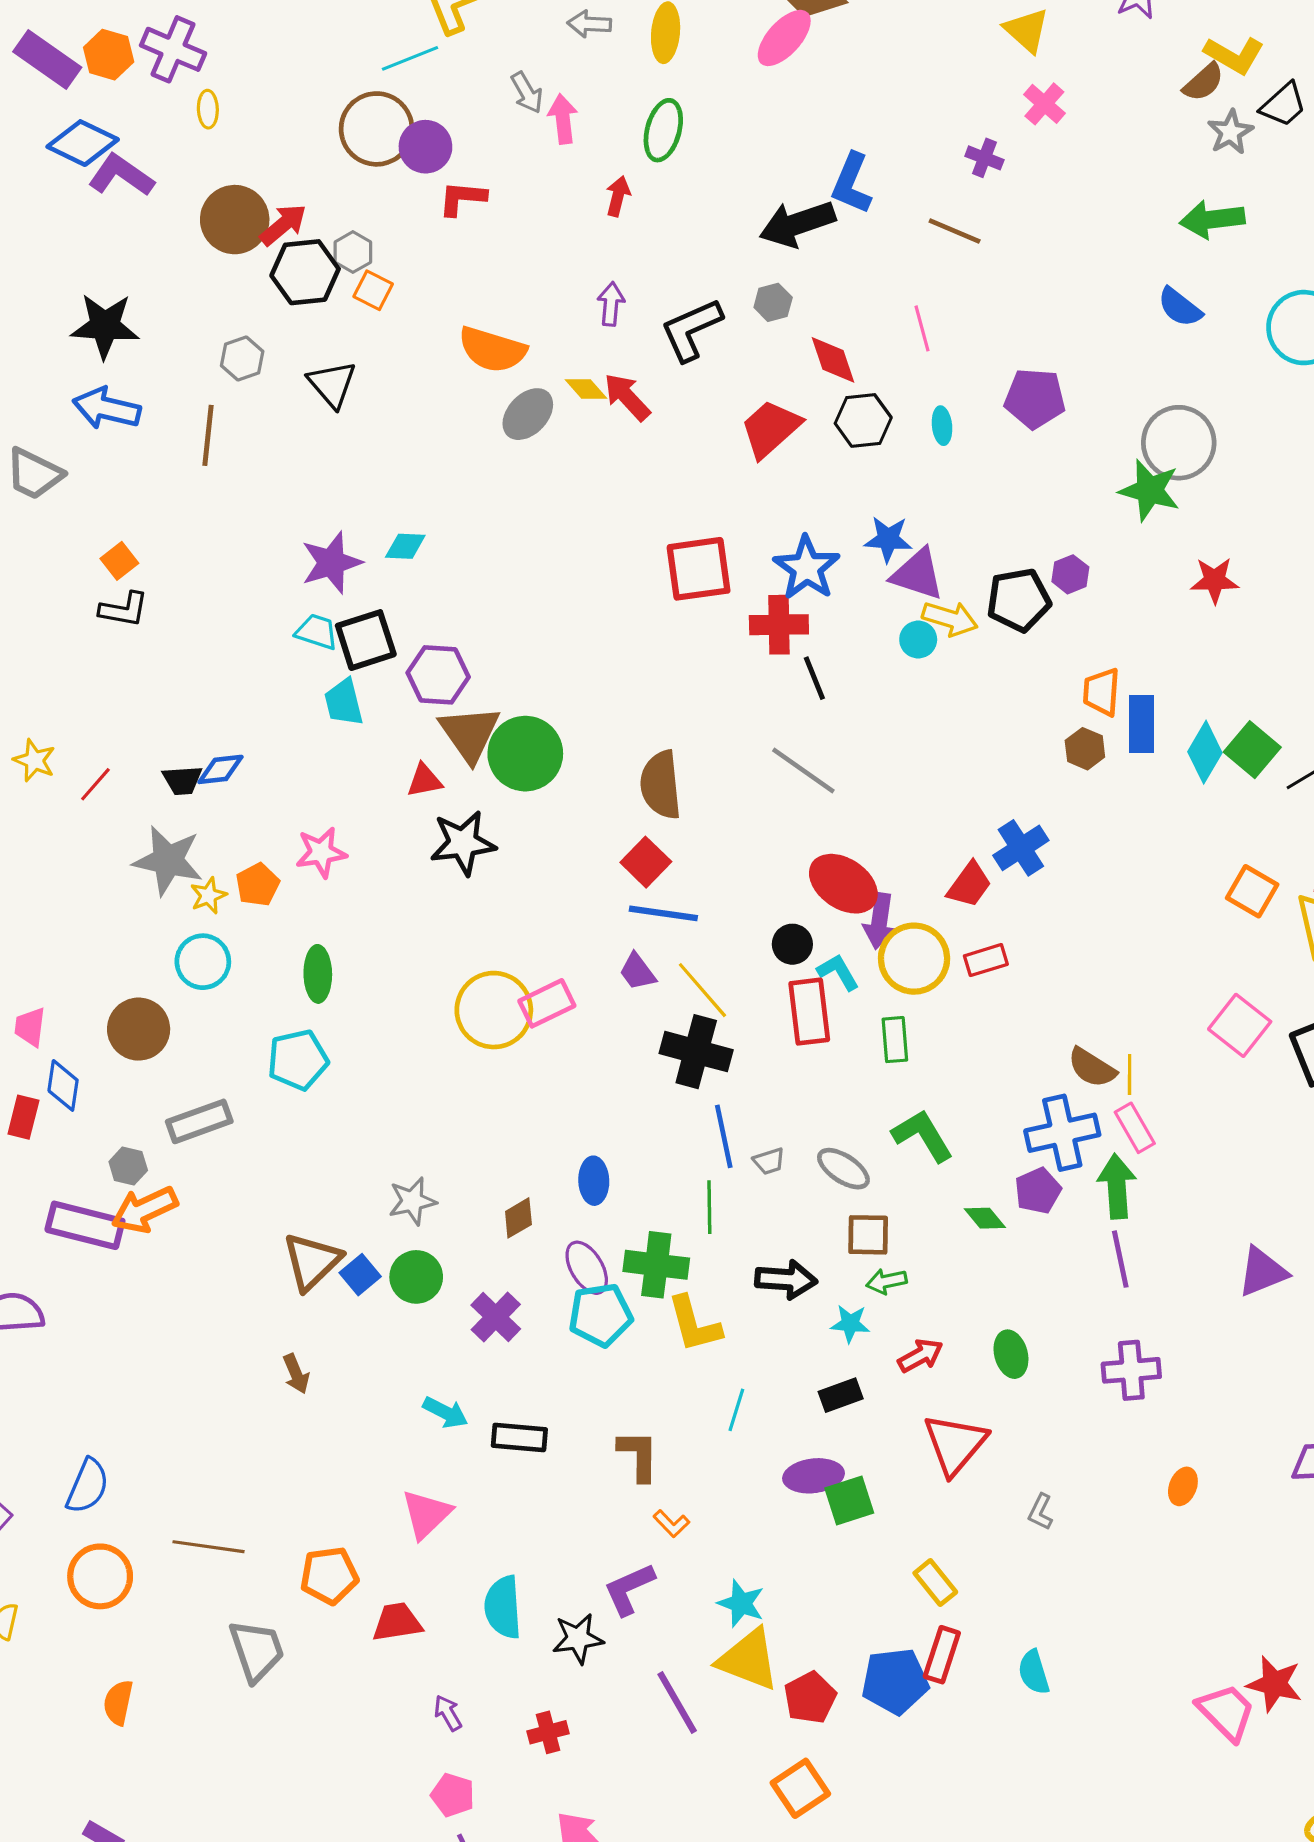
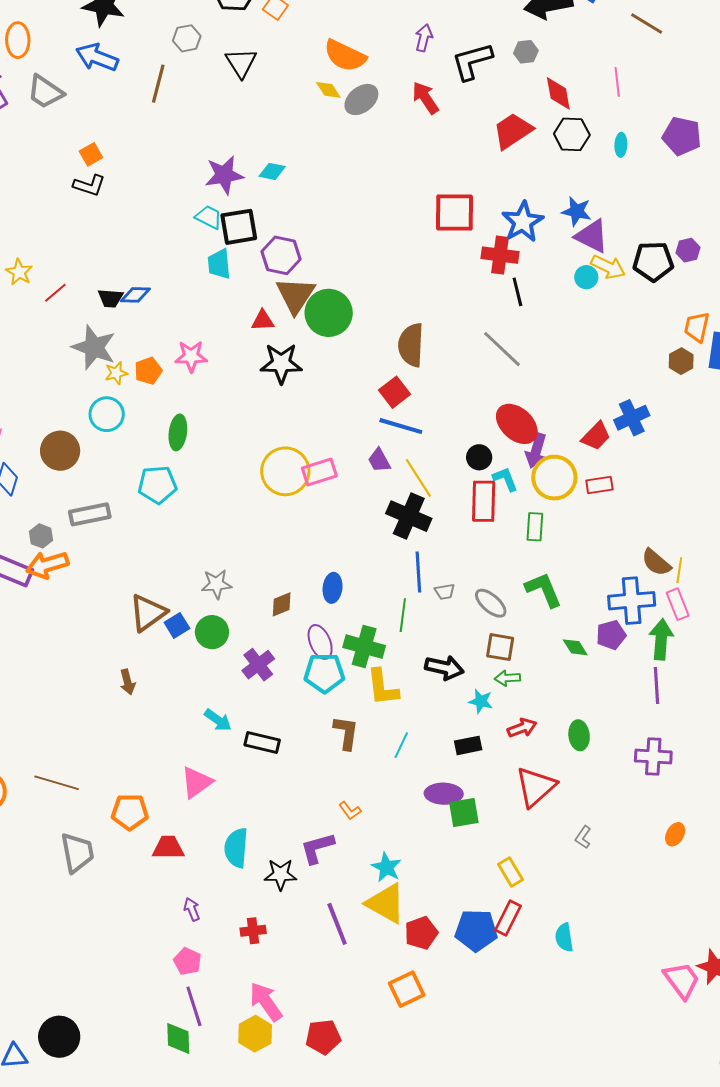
yellow diamond: (586, 389) -> (328, 90), moved
brown L-shape: (638, 1455) -> (346, 733), moved

